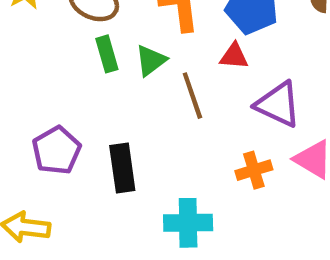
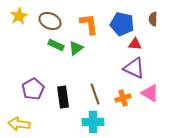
green rectangle: (107, 54) -> (56, 45), turned -49
red triangle: (234, 56) -> (135, 44), moved
brown line: (192, 96) -> (95, 94), moved

